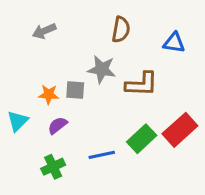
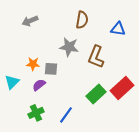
brown L-shape: (142, 84) -> (96, 57), turned 110
gray square: (75, 90) -> (51, 69), moved
blue line: (102, 155) -> (66, 115), moved, turned -42

